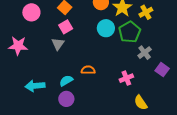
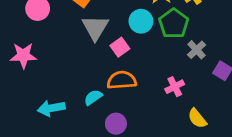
pink square: (66, 27) -> (120, 47), moved
gray triangle: (58, 44) -> (95, 28), moved, size x1.5
orange semicircle: (88, 70) -> (122, 80), size x1.5
purple circle: (66, 99) -> (116, 124), moved

